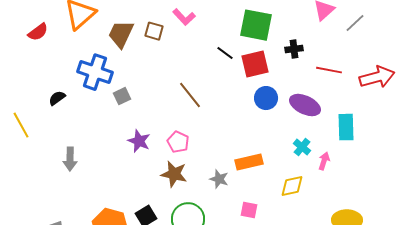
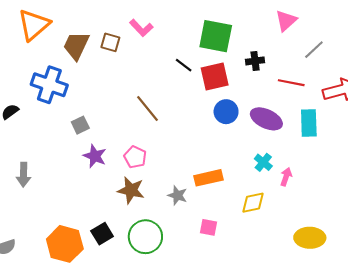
gray line: (355, 23) -> (314, 50), moved
gray square: (122, 96) -> (80, 125), moved
cyan rectangle: (346, 127) -> (309, 123), moved

